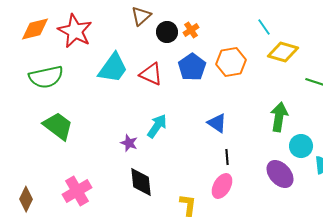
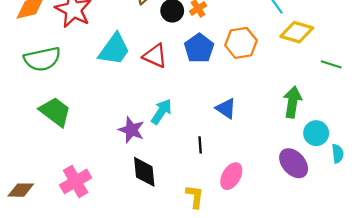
purple star: (129, 143) -> (131, 130), size x1.4
black line: (227, 157) -> (200, 145), moved
brown diamond: (26, 199) -> (21, 190), turned 65

